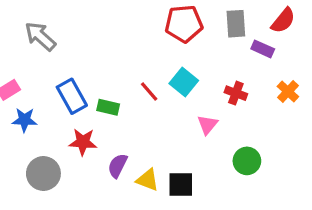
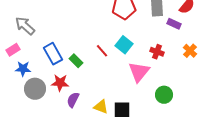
gray arrow: (40, 36) -> (25, 26), moved
green rectangle: (108, 107) -> (76, 61), turned 32
pink triangle: (207, 125) -> (139, 72), size x1.6
purple semicircle: (118, 166) -> (73, 100), moved
gray circle: (43, 174) -> (35, 89), moved

